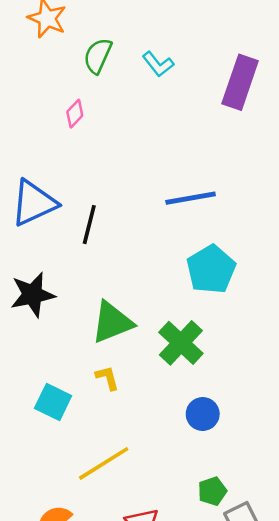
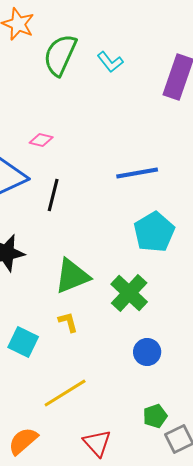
green semicircle: (98, 56) -> (60, 55), size x1.4
pink diamond: (75, 114) -> (41, 140), moved, turned 60

